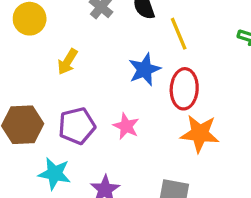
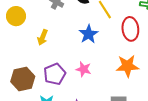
red ellipse: (184, 89) -> (130, 29), moved

